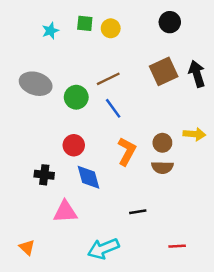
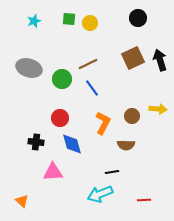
cyan star: (50, 31) -> (34, 21), moved
brown semicircle: (162, 167) -> (126, 145), moved
cyan arrow: (103, 249) -> (100, 194), moved

